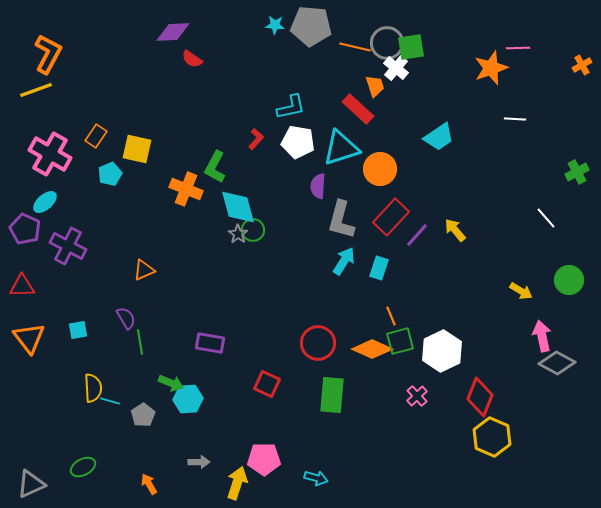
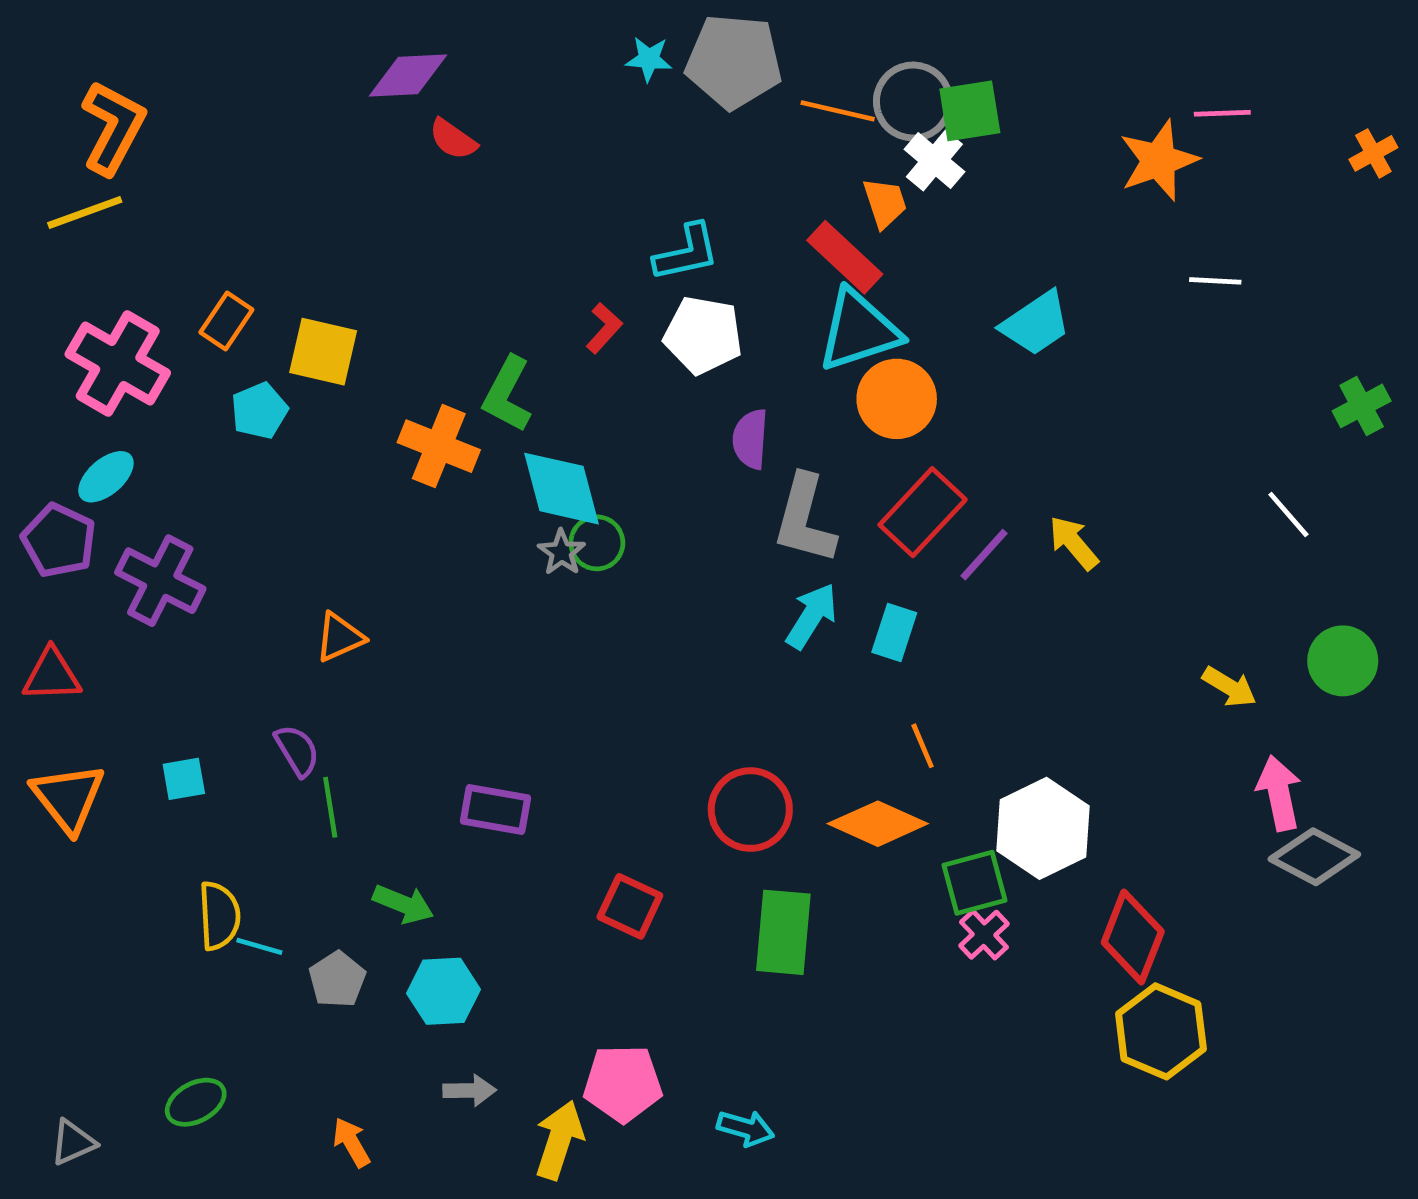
cyan triangle: (341, 148) -> (859, 330), moved
green square: (400, 341) -> (975, 883), moved
cyan hexagon: (188, 399) -> (443, 991), moved
gray triangle: (31, 484) -> (73, 1142), size x0.7

